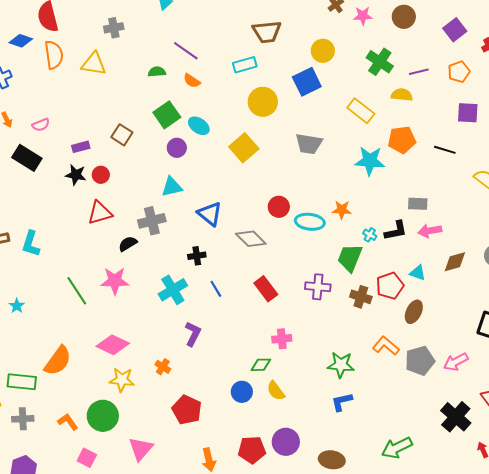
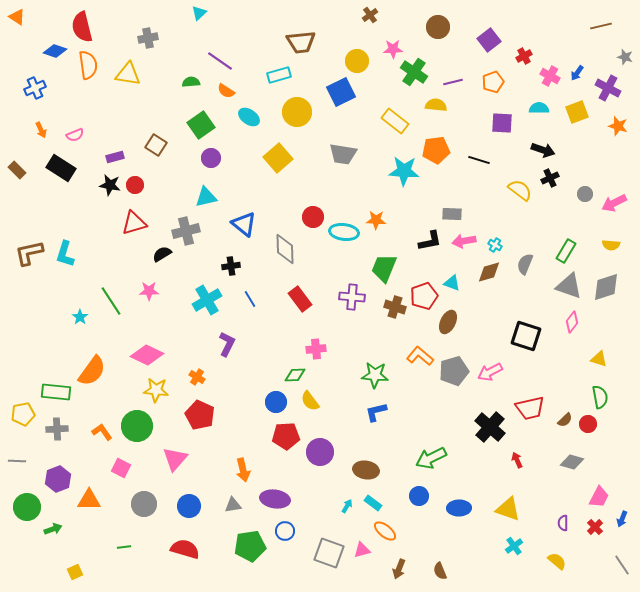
pink star: (363, 16) -> (393, 49), moved
cyan ellipse: (199, 126) -> (249, 117), moved
cyan cross: (370, 235) -> (495, 245), moved
gray diamond: (251, 239) -> (285, 249), turned 44
pink star: (115, 281) -> (149, 291), size x0.7
cyan star: (17, 306) -> (80, 317), moved
red pentagon: (187, 410) -> (200, 415), moved
red pentagon: (252, 450) -> (286, 436), moved

